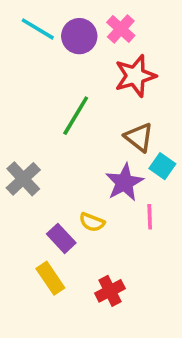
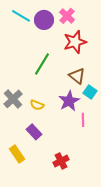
yellow semicircle: (92, 222) -> (37, 105), moved
yellow rectangle: (50, 278) -> (17, 154), moved

